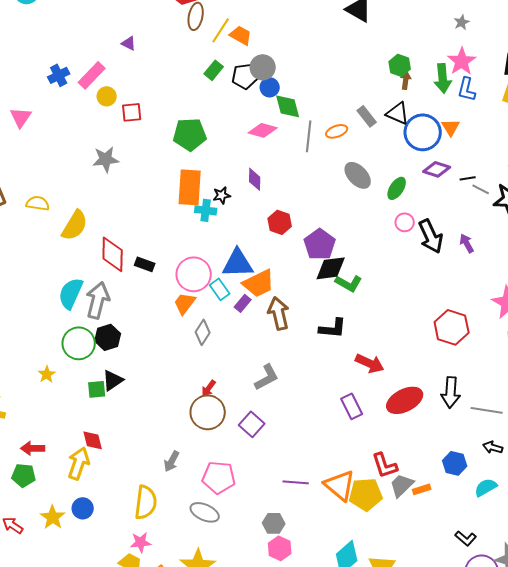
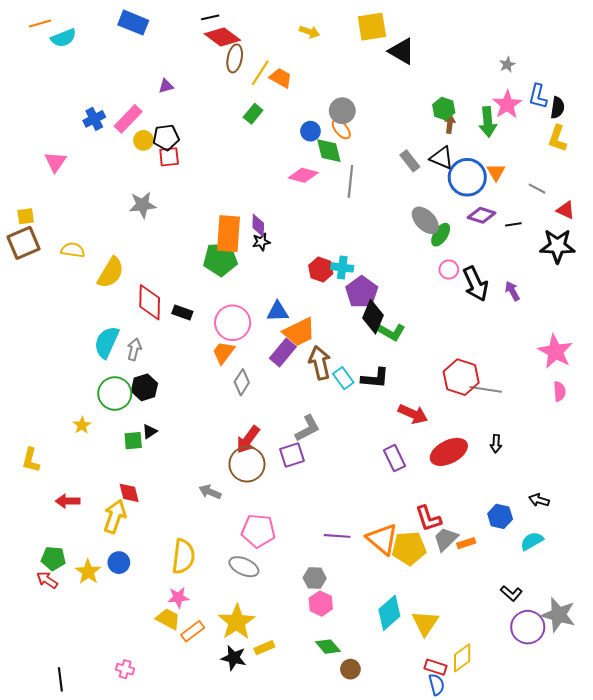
purple triangle: (129, 43) -> (166, 86), turned -42
gray circle: (263, 67) -> (342, 111), moved
black pentagon: (245, 76) -> (166, 137), moved
blue L-shape: (467, 89) -> (538, 96), moved
orange ellipse: (337, 131) -> (341, 129), moved, turned 70
green pentagon: (190, 134) -> (220, 259), moved
gray ellipse: (358, 175) -> (425, 220), moved
purple diamond: (255, 179) -> (258, 225), moved
gray line: (481, 189) -> (537, 189), moved
cyan cross: (206, 210) -> (342, 267), moved
blue triangle: (238, 263) -> (278, 312), size x0.7
black diamond: (331, 268) -> (373, 317), turned -60
cyan rectangle: (220, 289) -> (343, 378), moved
gray arrow: (98, 300) -> (134, 349), size x0.6
purple rectangle: (243, 303) -> (283, 353), size x1.5
red hexagon: (452, 327) -> (461, 377), moved
black triangle: (113, 380) -> (150, 431), size x0.7
red arrow: (209, 388) -> (248, 440), size x1.6
black arrow: (451, 392) -> (496, 444), size x0.6
gray line: (487, 410) -> (486, 389), moved
purple square: (252, 424) -> (292, 455), moved, turned 30
gray arrow: (172, 461) -> (210, 492), moved, turned 85
green pentagon: (24, 475) -> (53, 558), moved

